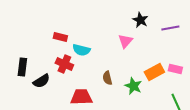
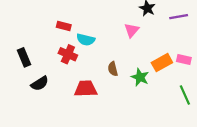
black rectangle: (22, 67) -> (24, 57), turned -30
black semicircle: (41, 81) -> (40, 83), moved

